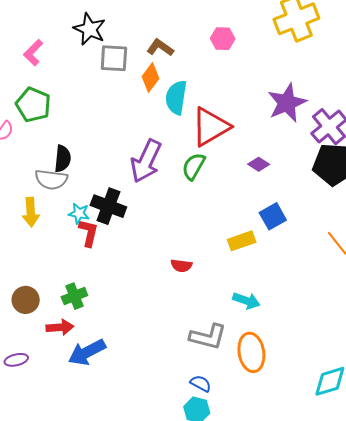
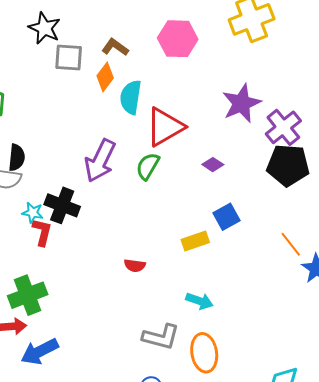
pink hexagon: (223, 39) -> (178, 39), size x1.6
green cross: (74, 296) -> (28, 295), size x1.5

